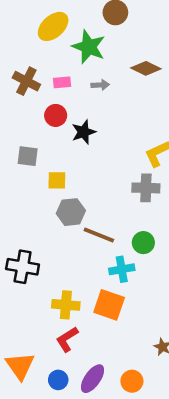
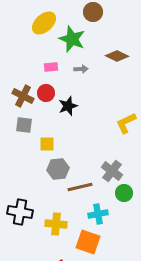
brown cross: (26, 81) -> (23, 96), moved
gray cross: (146, 188) -> (112, 171), moved, turned 35
brown line: (99, 235) -> (80, 187), turned -35
green circle: (143, 243) -> (124, 193), moved
yellow cross: (66, 305) -> (56, 224), moved

